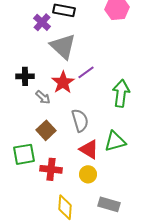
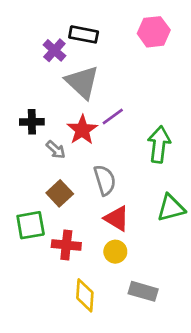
green triangle: (115, 141) -> (171, 208), moved

